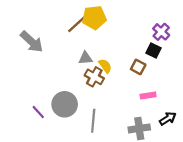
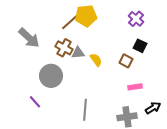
purple cross: (161, 32) -> (136, 19), moved
brown cross: (94, 77) -> (64, 48), moved
gray circle: (65, 104) -> (51, 76), moved

